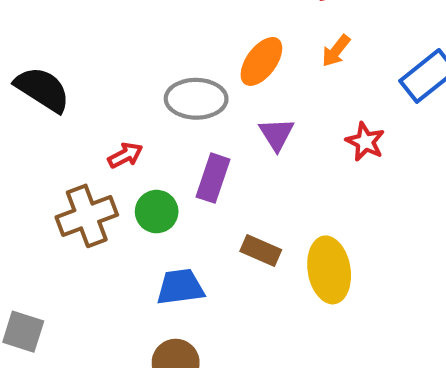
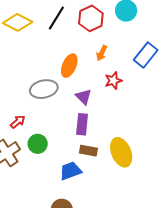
red star: (365, 142) -> (113, 81), moved, turned -30
purple rectangle: (213, 178) -> (82, 124), moved
blue trapezoid: (180, 287) -> (70, 171), moved

